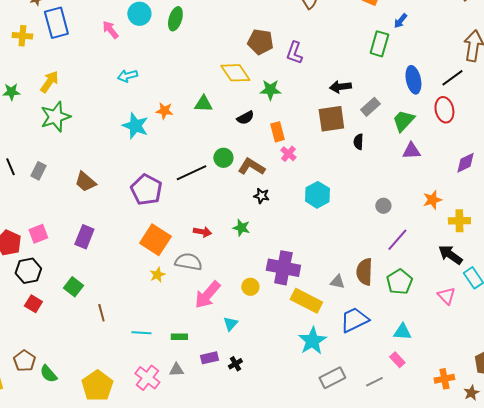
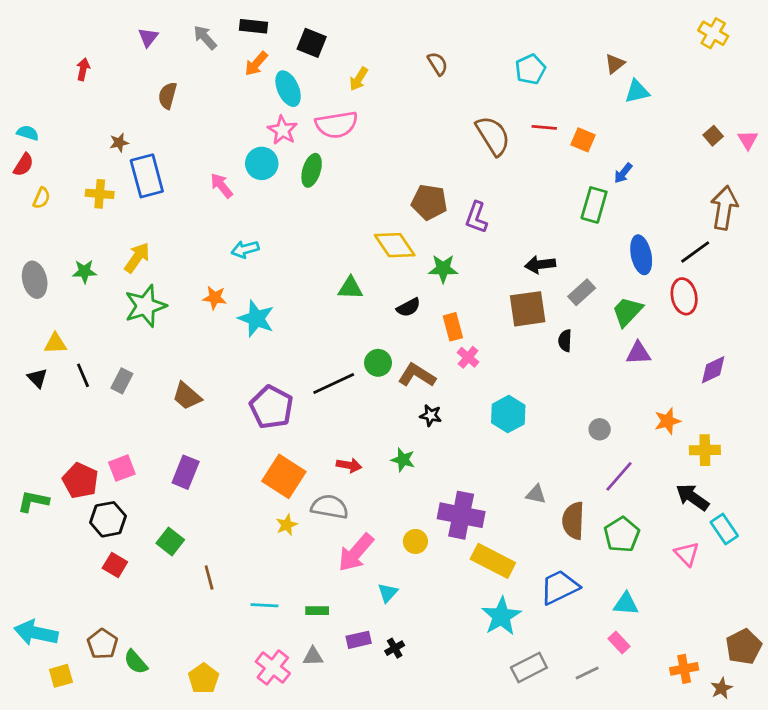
orange star: (164, 111) -> (215, 298), moved
gray triangle: (337, 282) -> (536, 494), moved
yellow pentagon: (97, 386) -> (204, 679), size x0.7

